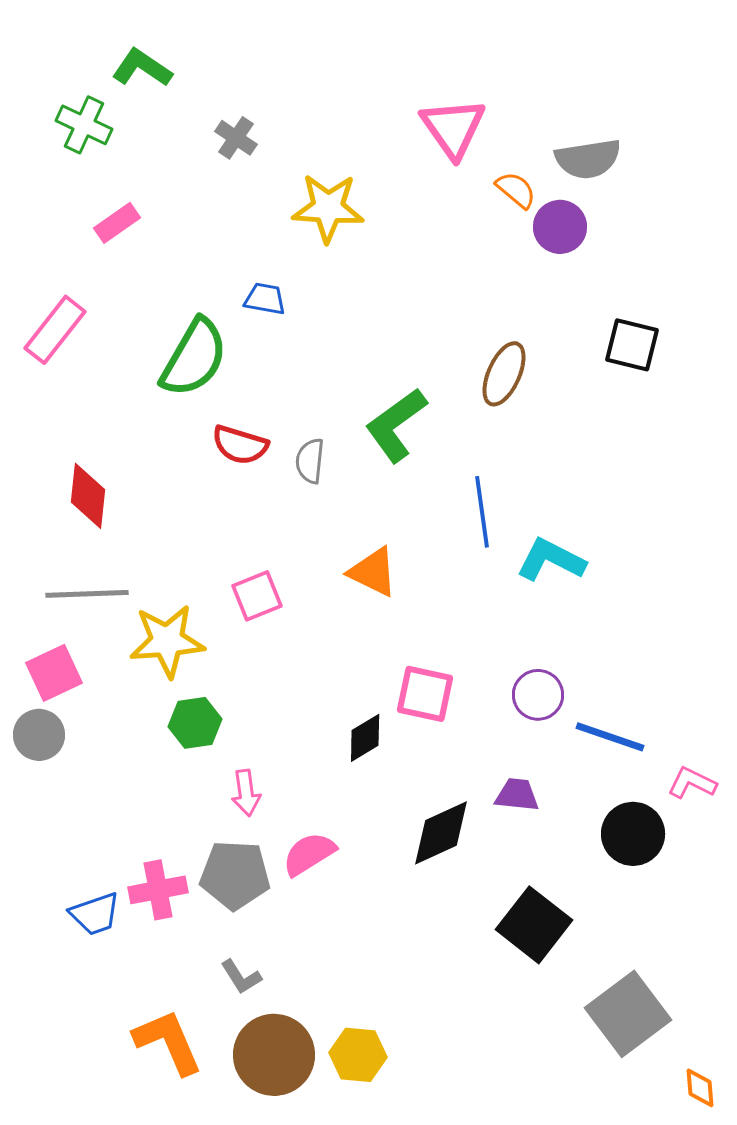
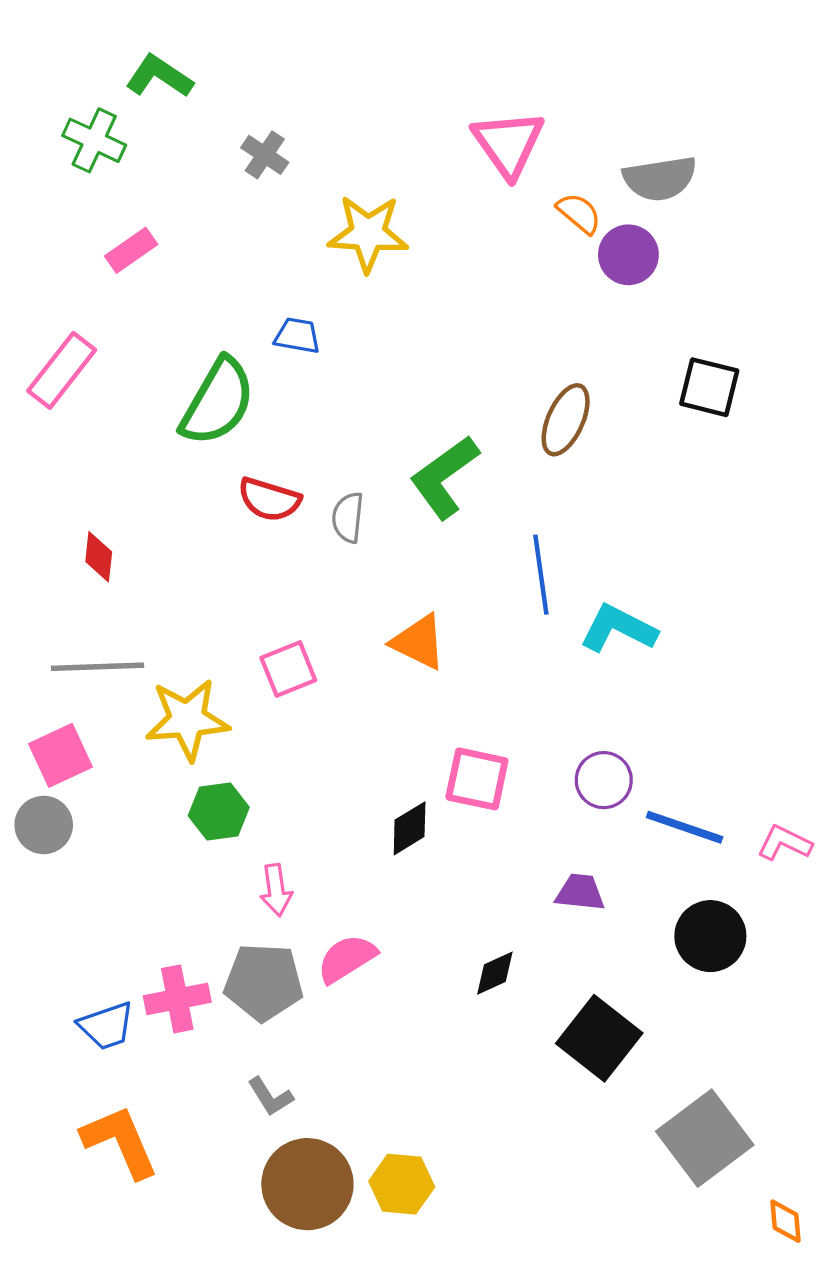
red diamond: (88, 496) -> (99, 557), size x0.7
pink L-shape: (692, 783) -> (784, 843), moved
black diamond: (441, 833) -> (495, 973), moved, size x0.6
orange L-shape: (168, 1042) -> (120, 1141), moved

